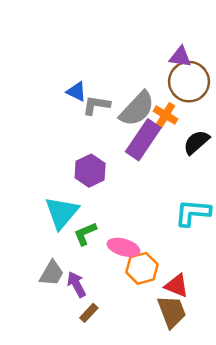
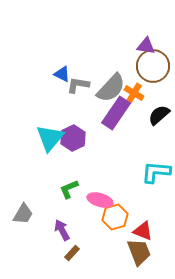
cyan triangle: (62, 213) -> (50, 138), moved
gray trapezoid: (52, 273) -> (23, 214), moved

